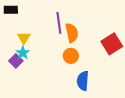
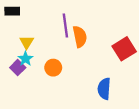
orange circle: (71, 56) -> (53, 68), moved
blue semicircle: (83, 81) -> (104, 89), moved

